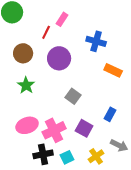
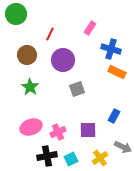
pink rectangle: (62, 19) -> (90, 28), moved
blue cross: (96, 41) -> (111, 49), moved
gray square: (73, 96) -> (77, 89), moved, turned 35
purple square: (84, 128) -> (88, 130), turned -30
pink cross: (54, 130) -> (58, 132), size x0.7

